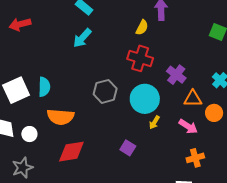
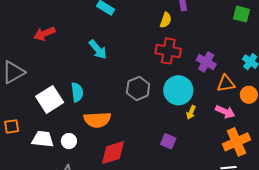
cyan arrow: (82, 38) -> (98, 49), moved, turned -75
orange cross: (195, 158) -> (237, 142), size x1.5

